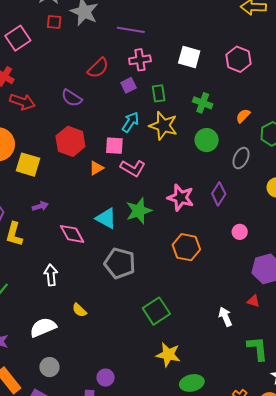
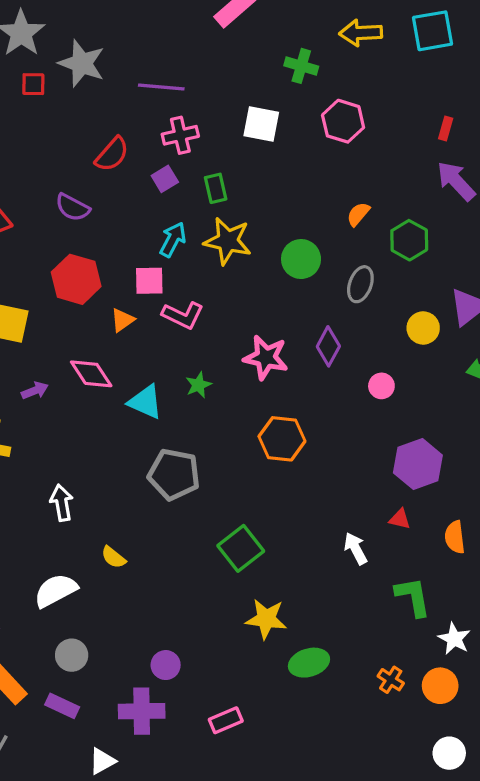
green cross: (203, 103) -> (301, 66), moved
green star: (139, 211) -> (198, 385), size x0.6
pink circle: (240, 232) -> (381, 386), moved
pink diamond: (72, 234) -> (91, 374), moved

